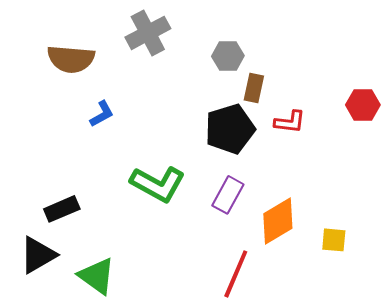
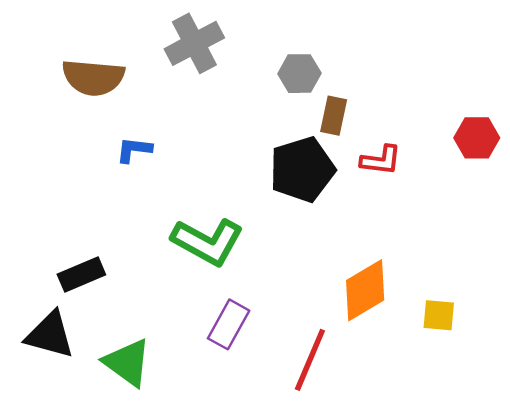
blue L-shape: (102, 114) -> (134, 150), turned -144
purple rectangle: (228, 195) -> (229, 324), moved
black triangle: (38, 255) -> (50, 335), turned 45

